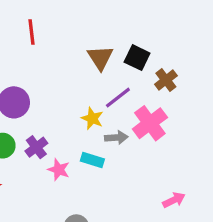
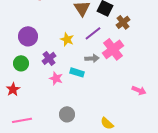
yellow star: (92, 118) -> (67, 39), moved
purple cross: (36, 147) -> (49, 58), moved
pink arrow: (174, 200) -> (139, 90), moved, turned 48

